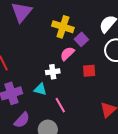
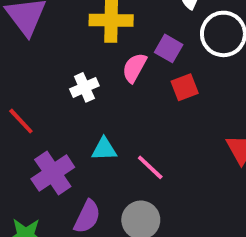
purple square: (81, 39) -> (169, 48), moved
white cross: (53, 72) -> (84, 87), moved

